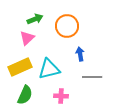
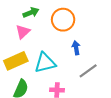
gray line: (92, 77) -> (88, 71), turned -36

